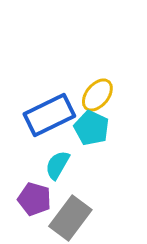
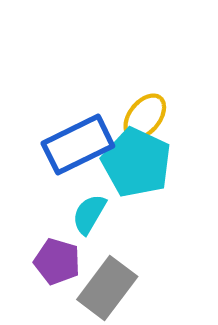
cyan pentagon: (91, 128) -> (136, 163), size x1.4

